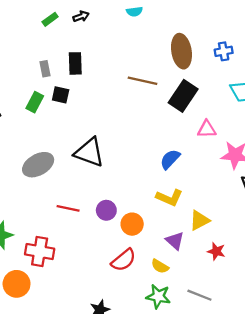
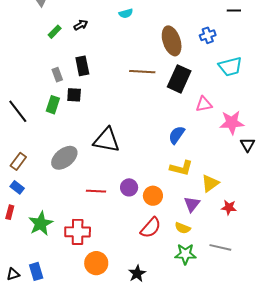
purple triangle: (175, 241) -> (192, 204), turned 36
orange circle: (17, 284) -> (96, 263), moved

